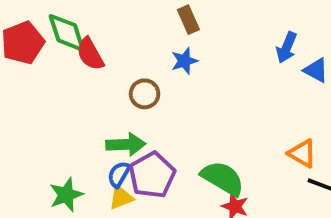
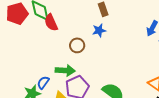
blue semicircle: (119, 174) -> (43, 83), moved

